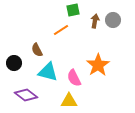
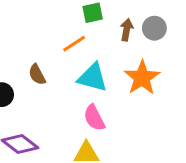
orange star: (98, 65) -> (142, 78), moved
cyan triangle: (48, 72) -> (93, 78), moved

